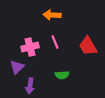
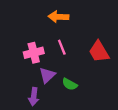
purple triangle: (17, 67) -> (47, 75), moved
green semicircle: (62, 75) -> (70, 84), turned 32

